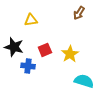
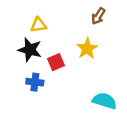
black star: (14, 47) -> (30, 50), moved
yellow star: (70, 54) -> (87, 49), moved

